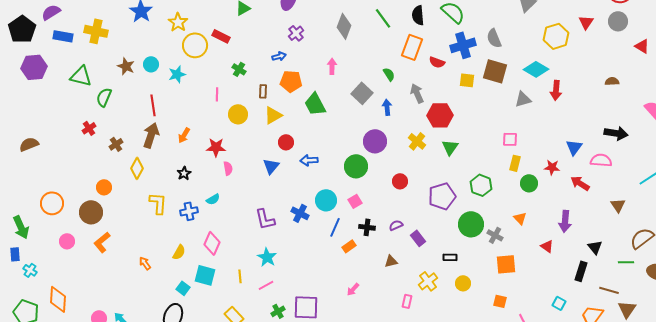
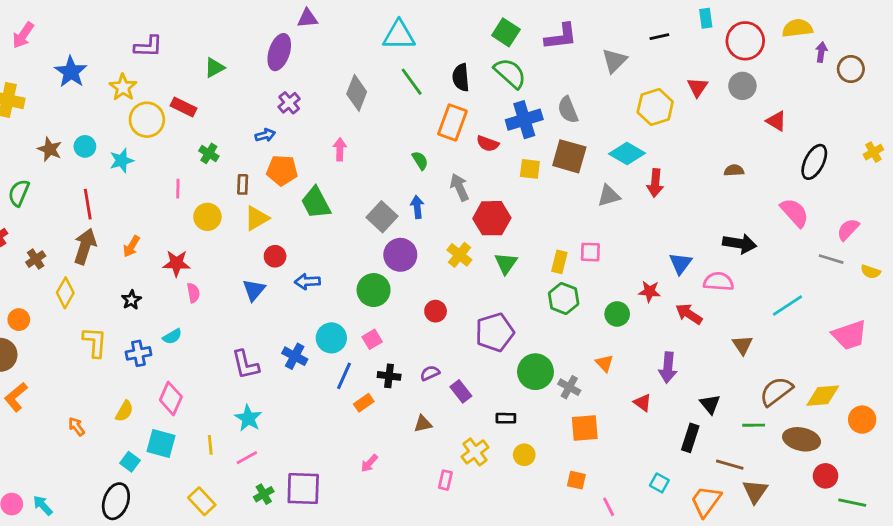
gray square: (362, 93) -> (382, 217), moved
yellow rectangle: (515, 163) -> (559, 262), moved
green hexagon: (481, 185) -> (564, 298), moved

